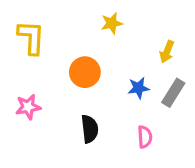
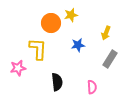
yellow L-shape: (31, 37) -> (38, 49), moved
orange circle: (85, 72) -> (51, 23), moved
blue star: (139, 88) -> (78, 45), moved

